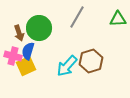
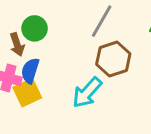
green circle: (39, 28) -> (35, 28), moved, size x0.7
brown hexagon: (91, 61) -> (113, 59), moved

